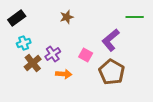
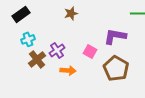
purple L-shape: (111, 40) -> (115, 36), turned 50

